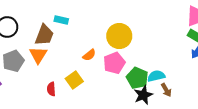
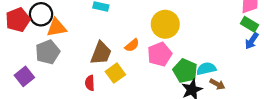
brown trapezoid: (44, 35) -> (101, 53), moved
orange triangle: (38, 55) -> (57, 28), moved, turned 48
brown arrow: (166, 90) -> (217, 84), turned -32

